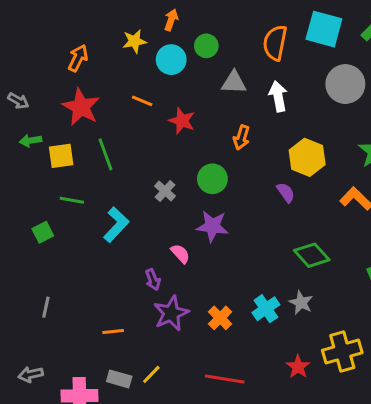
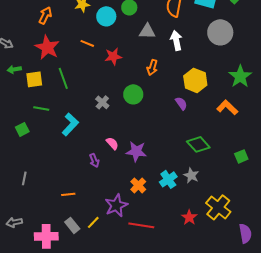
red star: (182, 121) -> (113, 56), turned -30
purple star: (212, 226) -> (136, 151), moved
purple star: (171, 313) -> (116, 205), moved
yellow cross: (342, 351) -> (218, 207), turned -35
gray rectangle: (119, 379) -> (72, 225), turned 35

